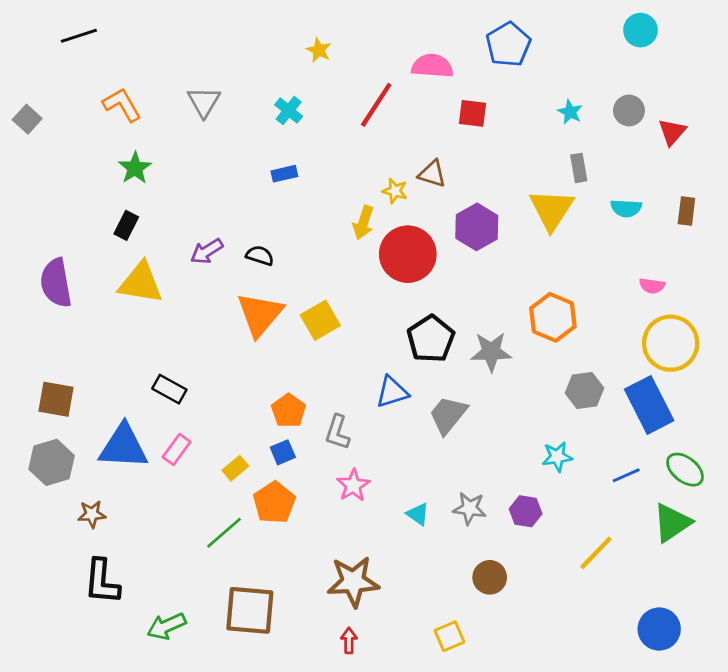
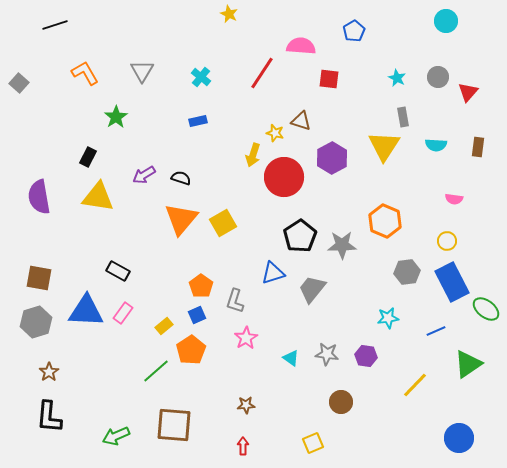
blue pentagon: (508, 44) -> (354, 31), size x0.7
yellow star: (319, 50) -> (229, 14), moved
green star: (135, 168) -> (116, 117), moved
yellow circle: (671, 343) -> (447, 241), moved, size x0.5
green ellipse: (685, 470) -> (486, 309), moved
brown star: (92, 514) -> (49, 372), moved, turned -30
black L-shape: (102, 582) -> (49, 417), moved
brown star: (353, 582) -> (246, 405), size x0.5

